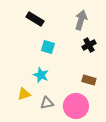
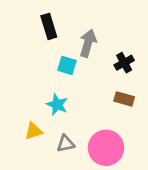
black rectangle: (35, 19) -> (49, 26), turned 42
gray arrow: (81, 20) -> (88, 43), moved
brown rectangle: (89, 80) -> (124, 99), moved

